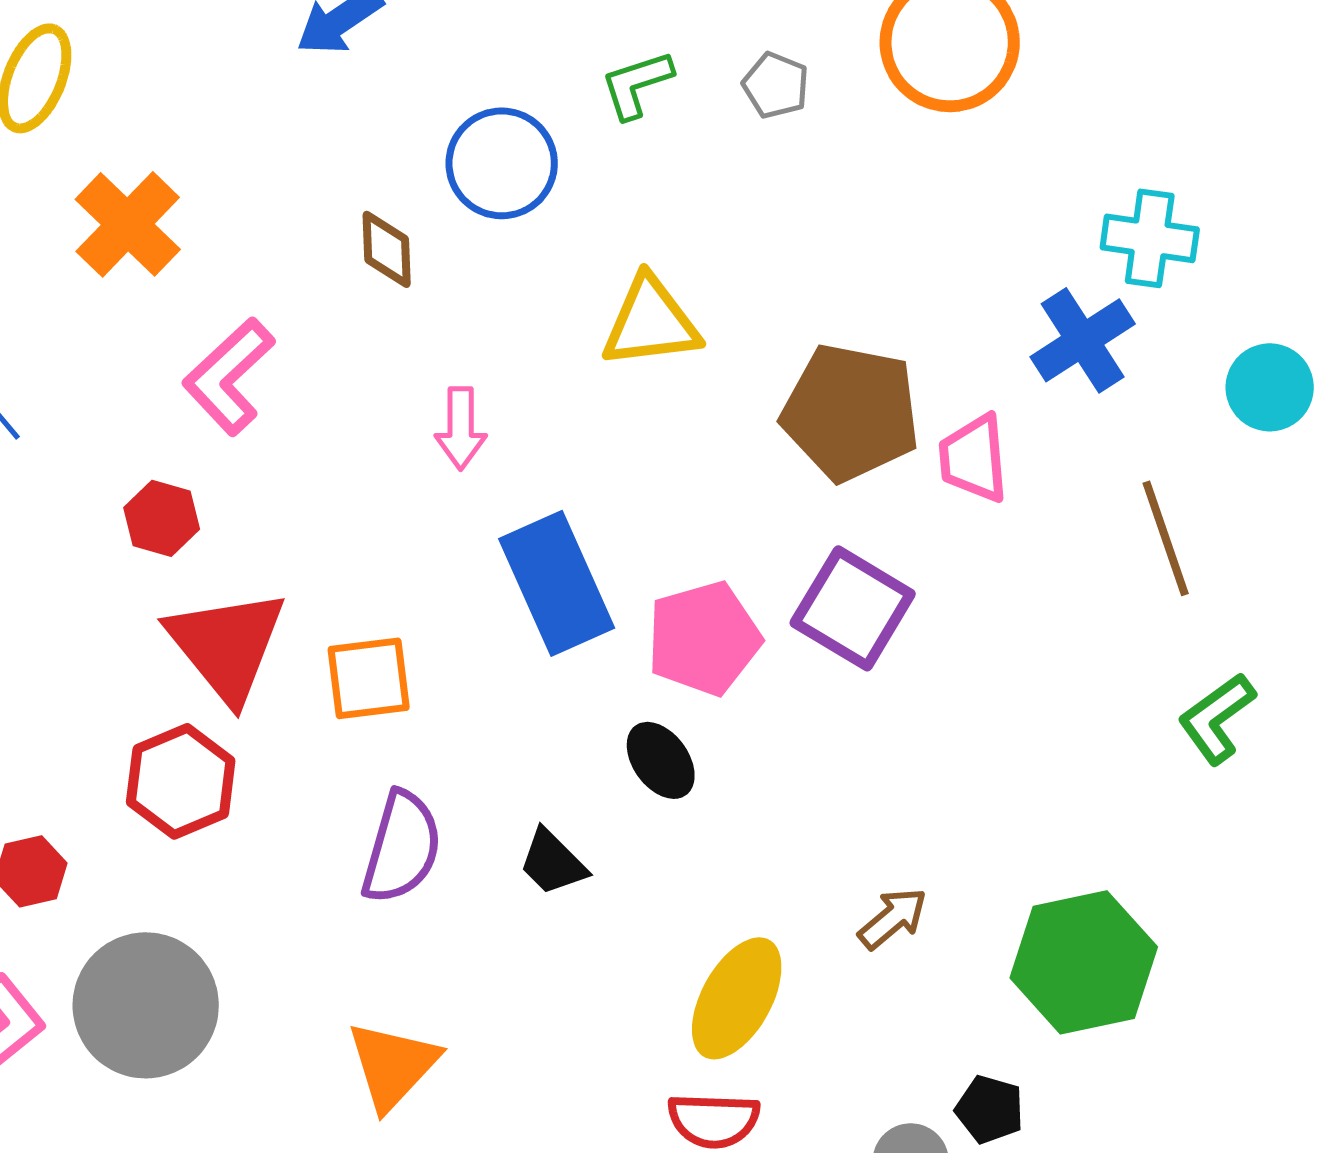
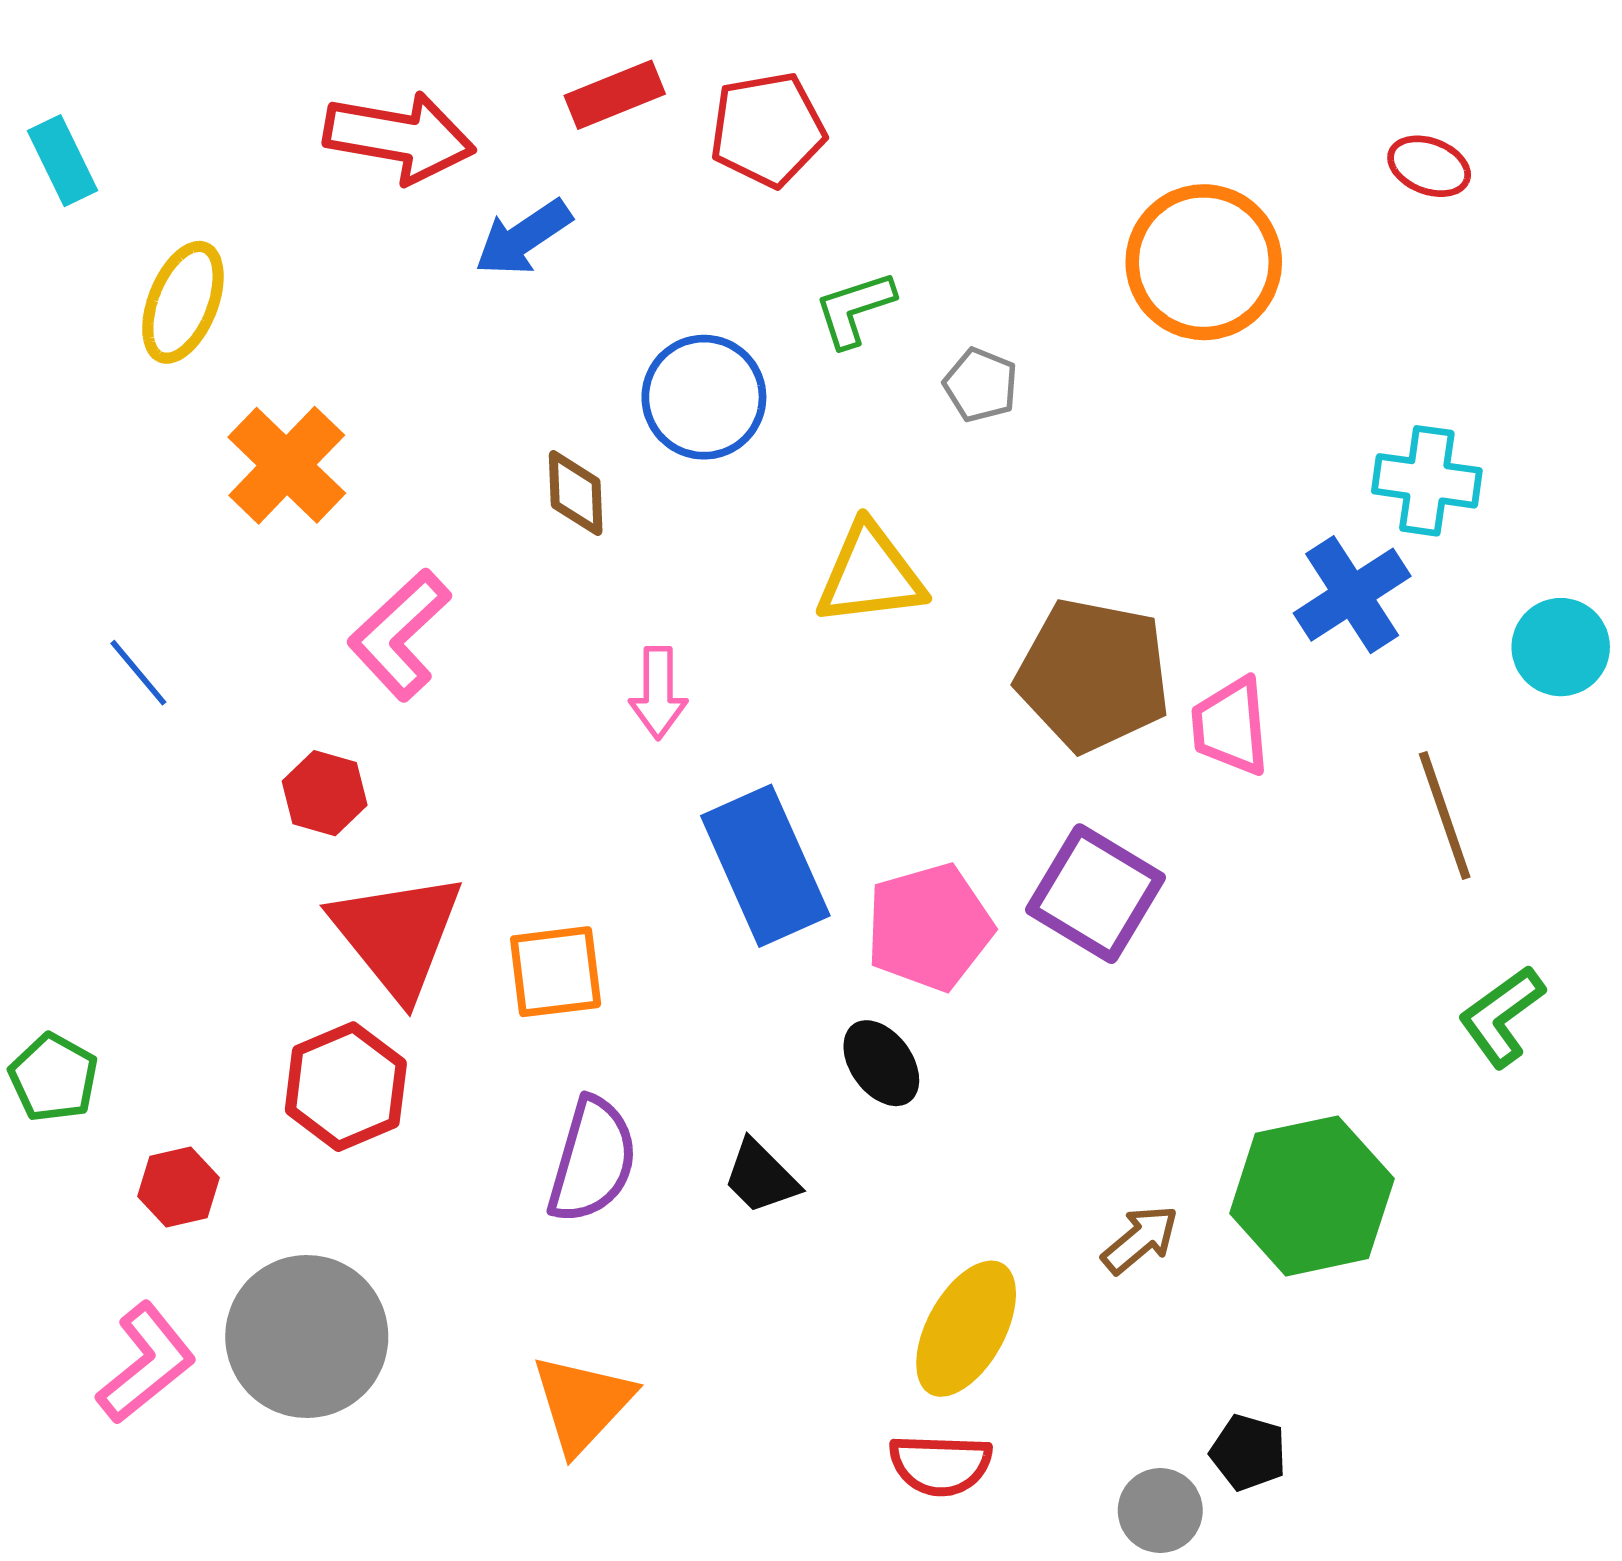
gray pentagon: (776, 85) -> (981, 385), moved
green hexagon: (1084, 962) -> (1312, 1196), moved

